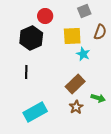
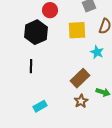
cyan star: (83, 54) -> (97, 52), moved
cyan rectangle: (35, 112) -> (40, 106), size x0.6

